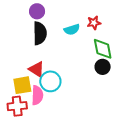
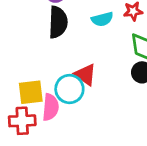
red triangle: (37, 69) -> (85, 75), moved

